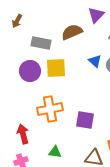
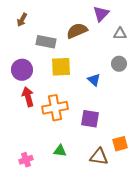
blue triangle: (95, 61) -> (94, 80), moved
purple circle: (30, 71) -> (22, 70), moved
red arrow: (23, 134) -> (28, 97), moved

